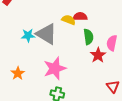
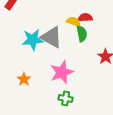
cyan star: (28, 35) -> (33, 40), size x1.5
green semicircle: (88, 37) -> (82, 34), moved

